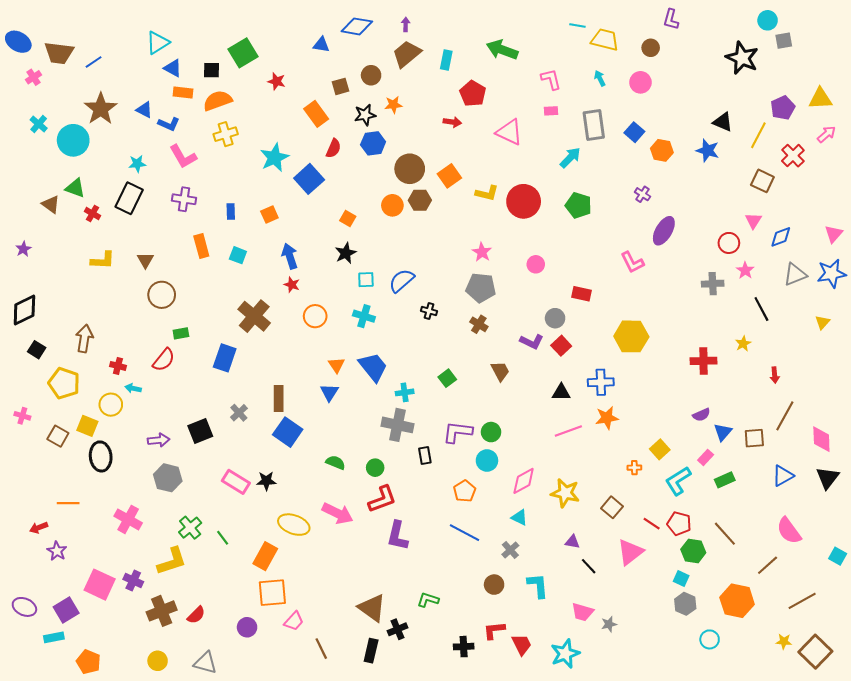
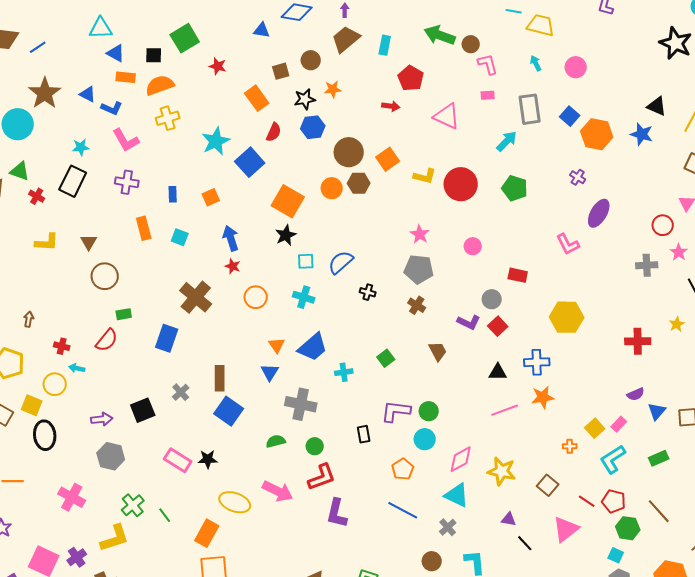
cyan triangle: (158, 43) -> (101, 28), turned 30
brown circle: (651, 48) -> (471, 44), moved
orange hexagon: (662, 150) -> (597, 134), size x1.4
orange square: (348, 219) -> (288, 201), size x2.0
brown arrow: (84, 339) -> (29, 319), size x0.6
blue trapezoid: (373, 367) -> (313, 347), turned 88
gray cross: (397, 425) -> (301, 404), moved
pink rectangle: (706, 457) -> (619, 424), moved
green semicircle: (335, 463) -> (276, 441), turned -36
cyan triangle: (519, 517) -> (457, 495), size x1.5
purple cross: (133, 580) -> (77, 557), turned 30

